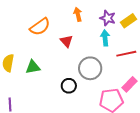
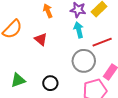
green triangle: (33, 67) -> (18, 80), moved
gray circle: (90, 68) -> (84, 61), moved

